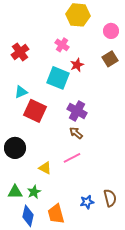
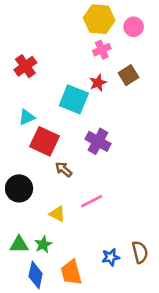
pink circle: (111, 31) -> (134, 27), moved
pink cross: (62, 45) -> (102, 50), moved, turned 32
brown square: (110, 59) -> (129, 75), moved
brown arrow: (76, 133) -> (64, 169), moved

